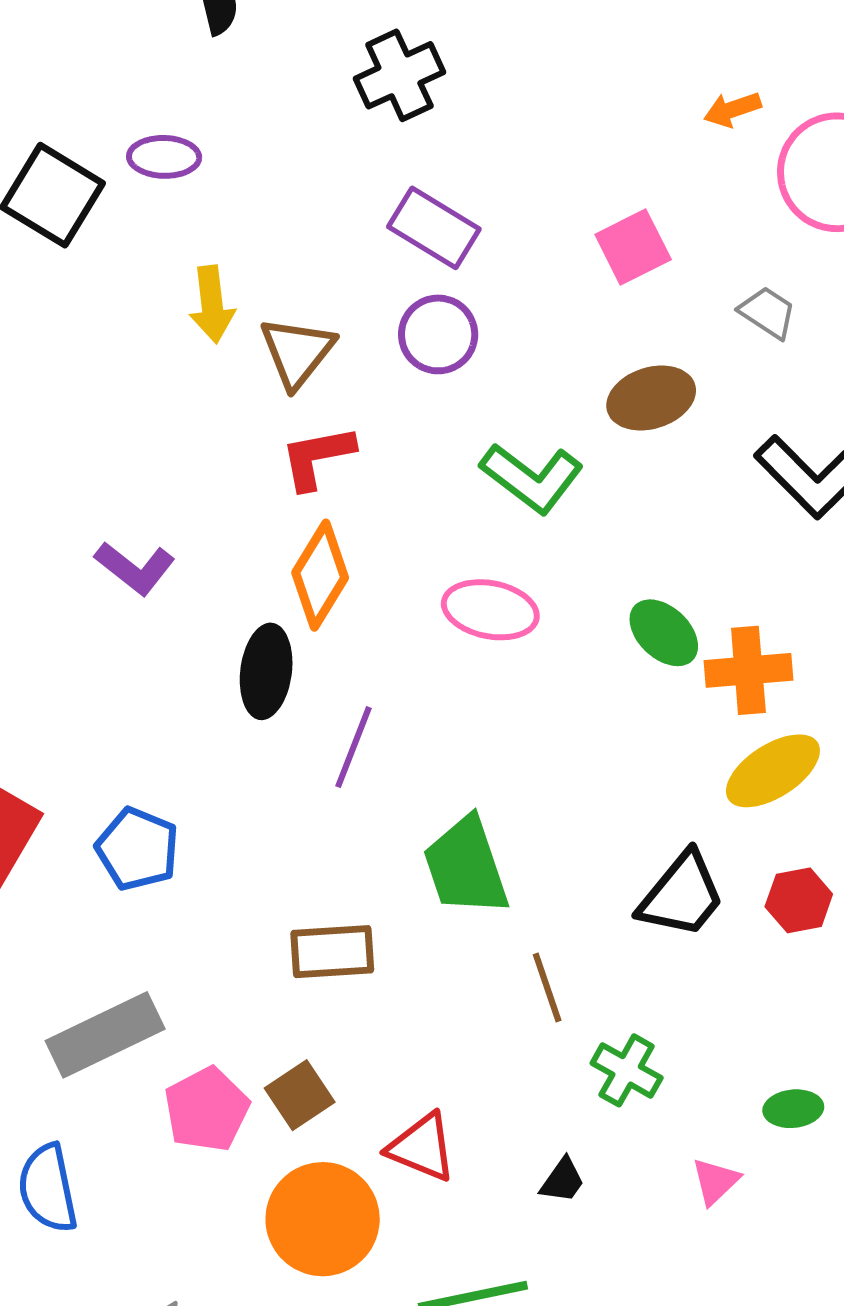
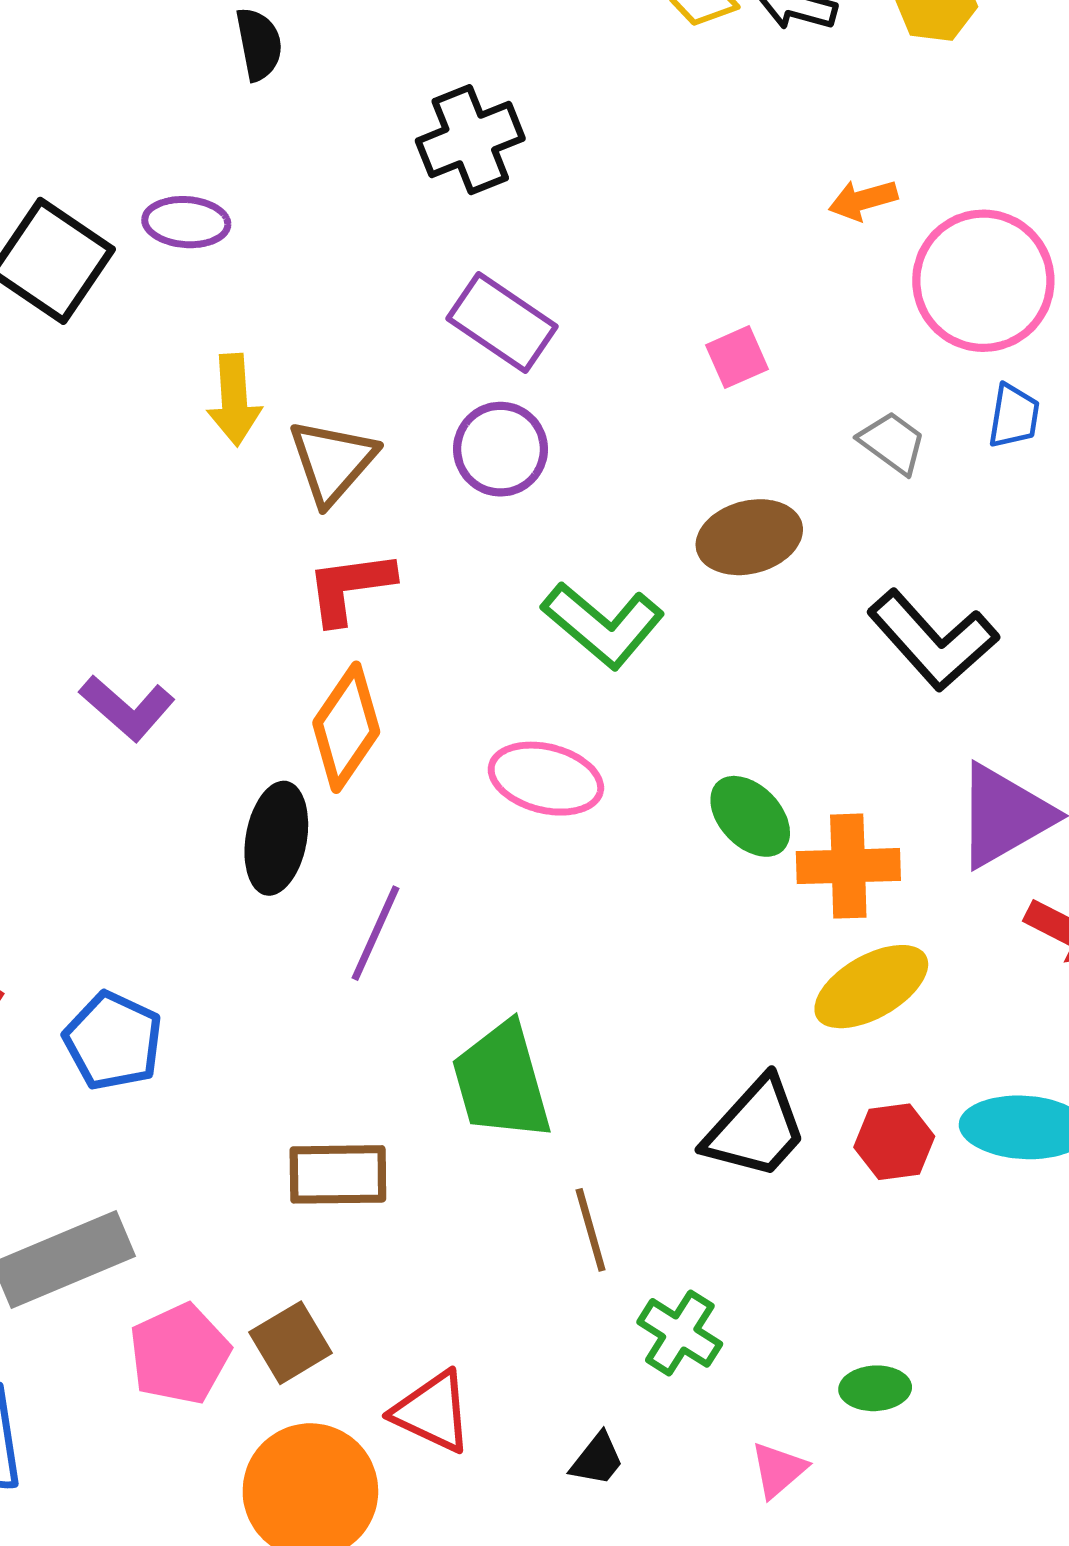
pink square: (633, 247) -> (737, 357), size x0.7

